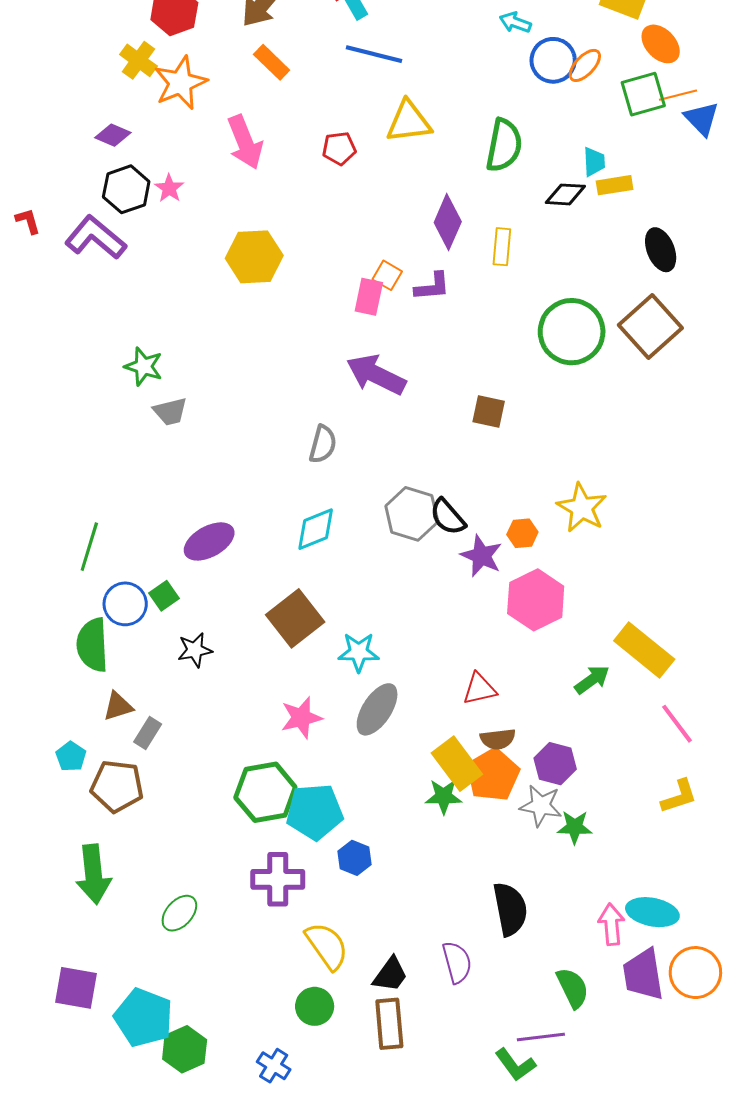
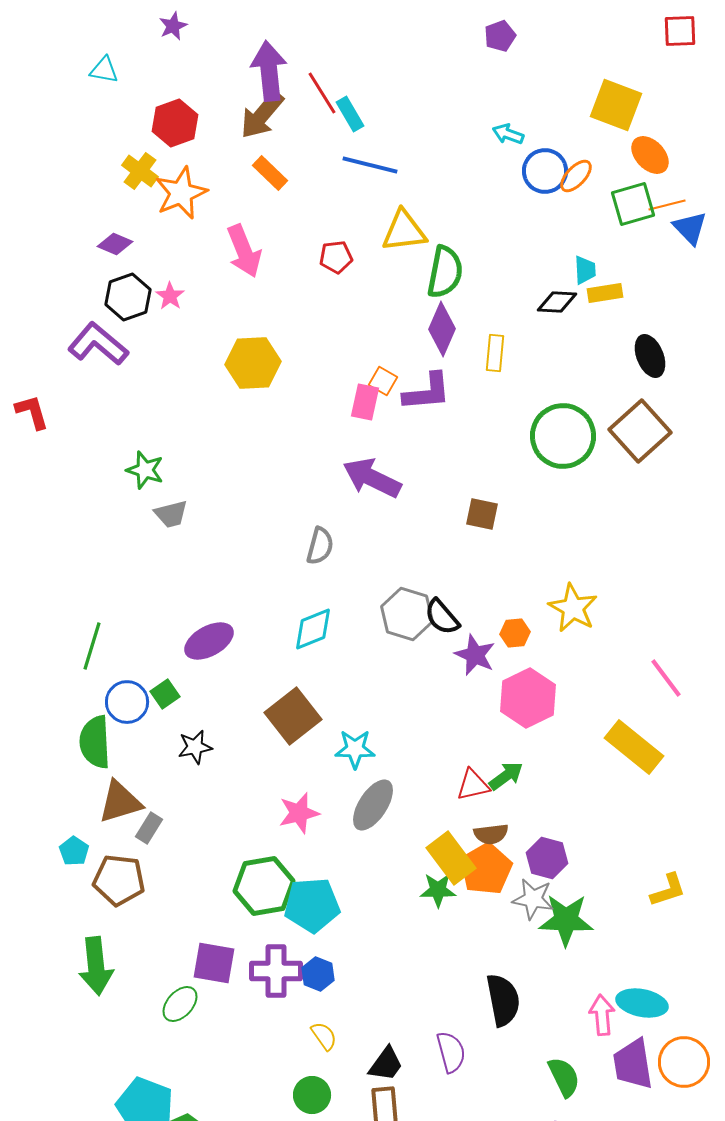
green semicircle: (504, 145) -> (445, 272), moved
red L-shape: (28, 221) -> (32, 412), moved, size x1.4
purple L-shape: (432, 287) -> (427, 392), size x1.4
green arrow: (592, 680) -> (506, 776), moved
brown triangle: (118, 706) -> (120, 802), size x1.5
pink line: (677, 724) -> (666, 678), moved
green star: (575, 827) -> (566, 920), size x1.6
blue hexagon: (355, 858) -> (318, 974), moved
yellow semicircle: (327, 946) -> (324, 1036), size x0.6
purple square: (76, 988) -> (214, 963), moved

